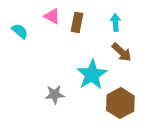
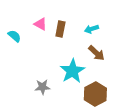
cyan arrow: (115, 22) -> (91, 29), turned -104

